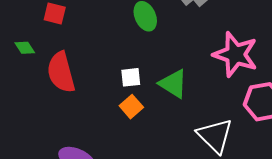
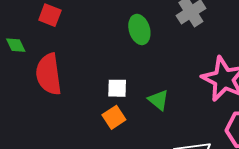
green triangle: (173, 84) -> (158, 100), size x0.7

